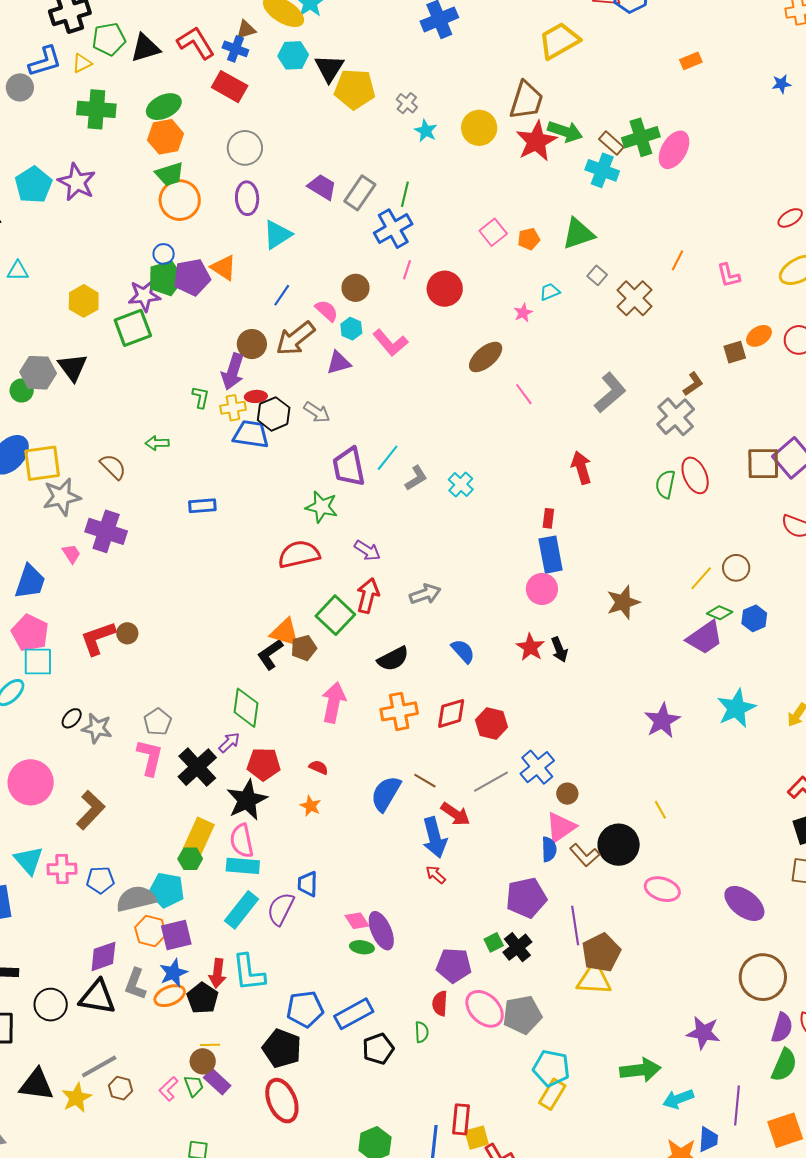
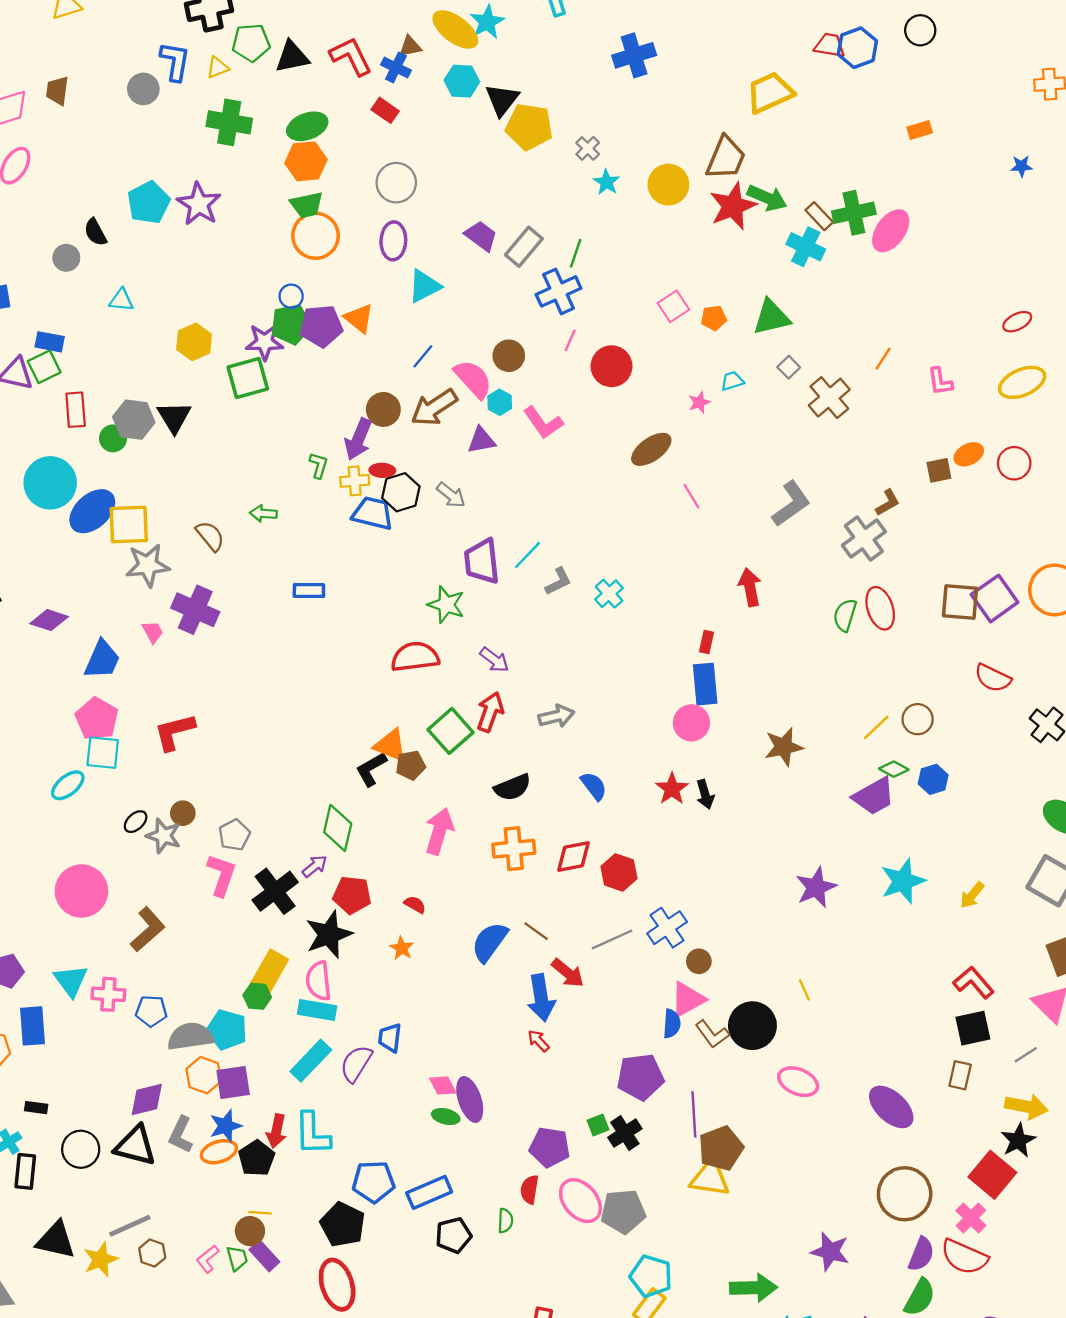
blue L-shape: (45, 61) -> (175, 61), turned -69
red rectangle: (230, 87) -> (385, 110), size x0.7
pink semicircle: (327, 311) -> (473, 379), size x1.5
brown circle: (127, 633) -> (183, 813), moved

